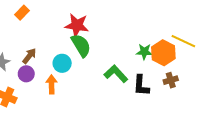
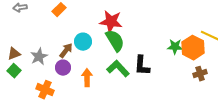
cyan circle: (62, 63) -> (83, 42), moved
green L-shape: (116, 74) -> (118, 69), moved
black L-shape: (141, 85) -> (142, 66), moved

